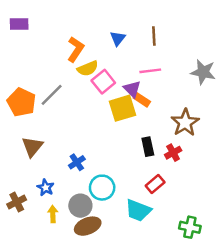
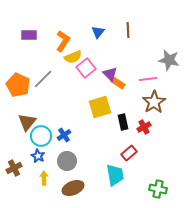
purple rectangle: (19, 24) -> (29, 35), moved
pink line: (150, 71) -> (148, 79), moved
yellow square: (123, 108) -> (100, 107), moved
cyan circle: (102, 188) -> (41, 136), moved
gray circle: (80, 206) -> (67, 161), moved
cyan trapezoid: (138, 210) -> (115, 175), turned -120

